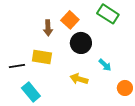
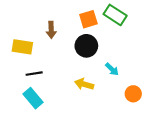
orange square: (70, 20) -> (88, 19), moved, turned 30
yellow rectangle: (42, 57) -> (22, 47), moved
black line: (17, 66) -> (34, 74), moved

